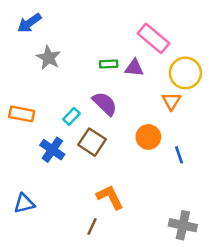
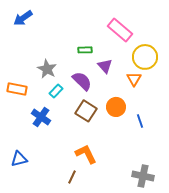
gray star: (48, 58) -> (47, 69), moved
purple triangle: (134, 68) -> (105, 66), moved, turned 42
brown square: (92, 142) -> (86, 111), moved

